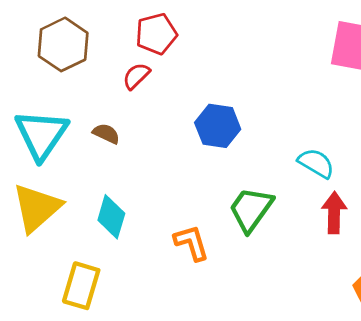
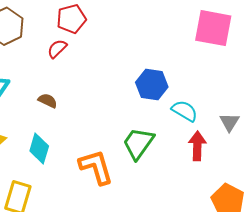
blue hexagon: (218, 126) -> (152, 85), moved
brown semicircle: (106, 134) -> (48, 101), moved
orange L-shape: (191, 243) -> (96, 167), size x1.4

